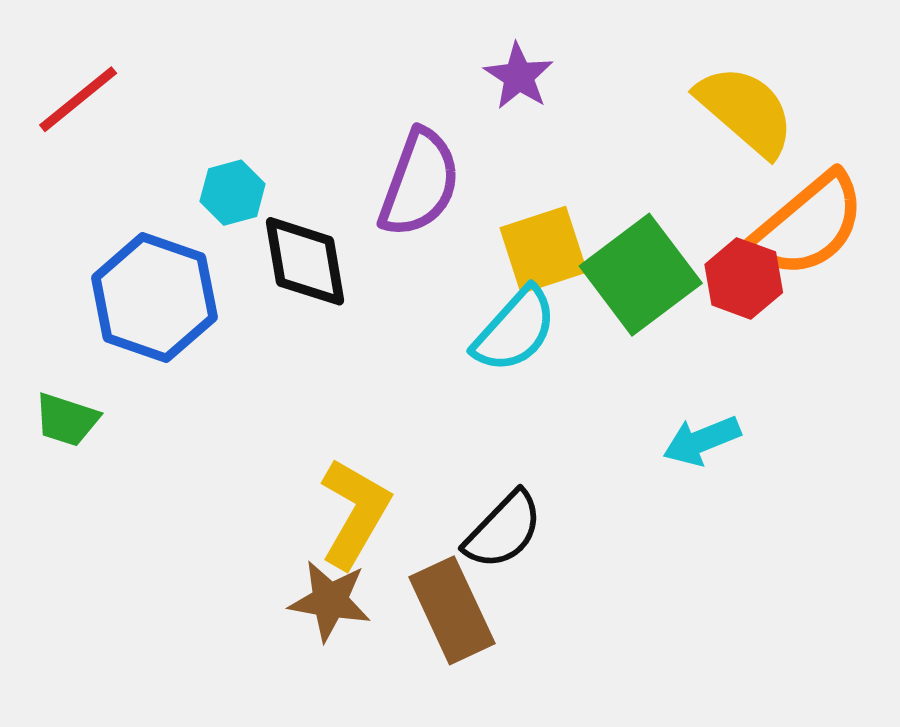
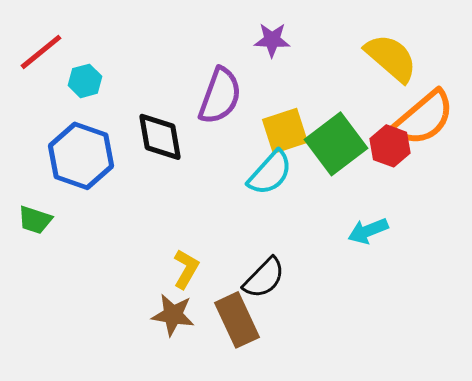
purple star: (519, 76) -> (272, 40), turned -30
cyan hexagon: (233, 193) -> (85, 81), moved
yellow L-shape: (355, 513) -> (186, 269), size x0.7

